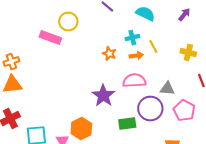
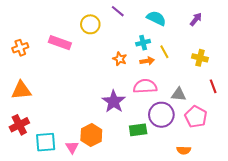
yellow circle: (68, 22) -> (90, 24), moved
orange cross: (11, 62) -> (20, 48), moved

